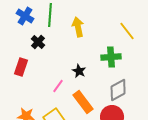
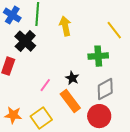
black cross: (38, 42) -> (25, 41), size x1.5
black star: (79, 71) -> (72, 78), moved

